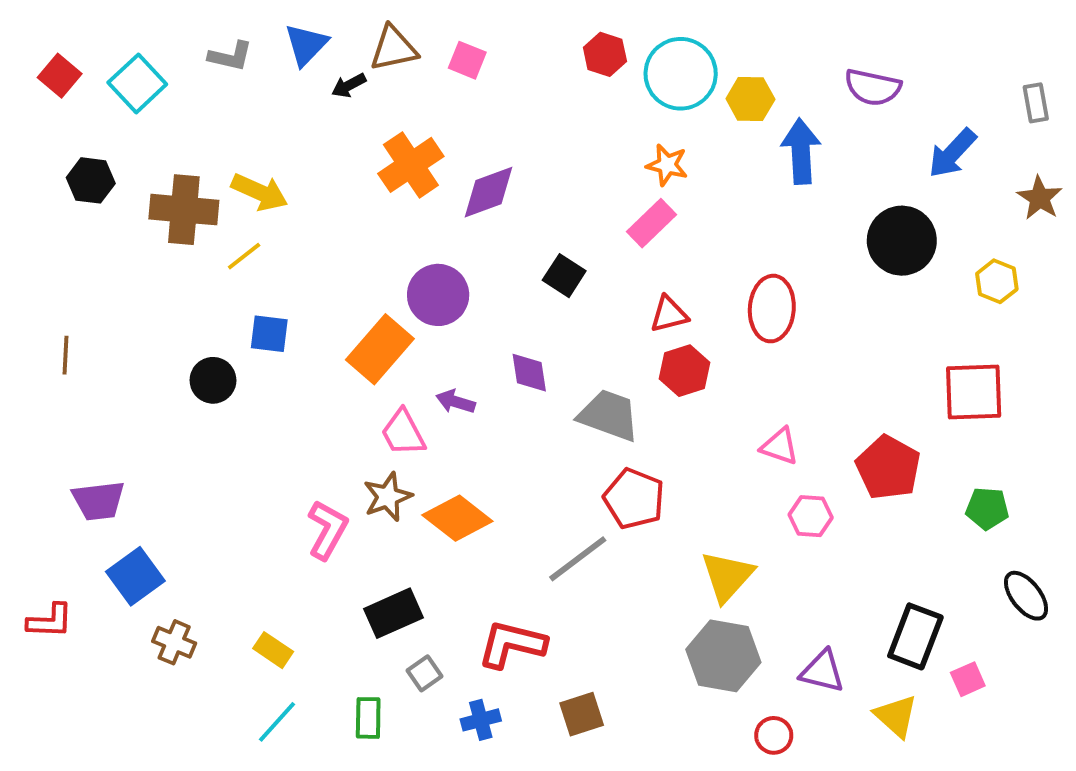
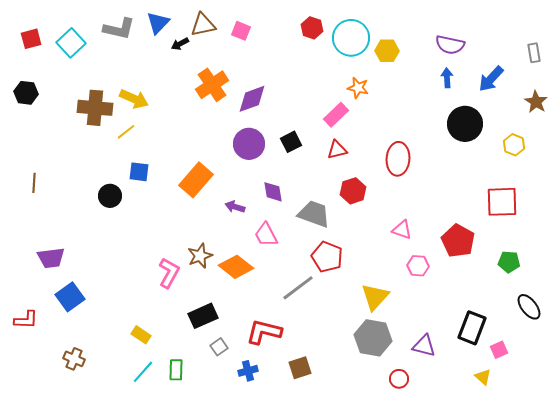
gray L-shape: (230, 56) -> (119, 29), size x1.4
red square: (60, 76) -> (31, 39), turned 35
blue arrow: (801, 151) -> (447, 78), moved, size x0.6
orange star: (667, 165) -> (358, 88), moved
black hexagon: (91, 180) -> (26, 93), moved
black square: (564, 276) -> (291, 142), turned 30
purple circle: (438, 295) -> (249, 144), moved
red triangle: (669, 314) -> (337, 150), moved
pink trapezoid: (403, 433) -> (266, 235), moved
brown cross: (174, 642) -> (74, 359), moved
yellow triangle: (896, 716) -> (483, 377), moved, size x0.7
green rectangle: (368, 718) -> (176, 370), moved

